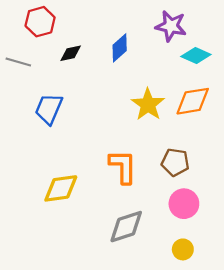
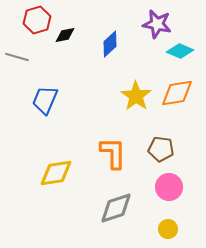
black diamond: (71, 53) -> (65, 35), moved

